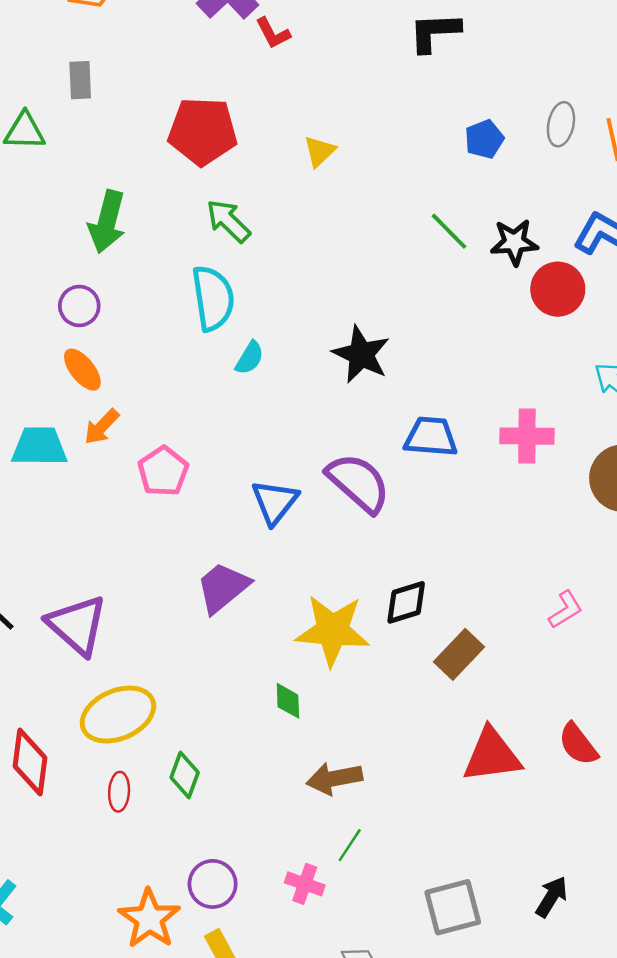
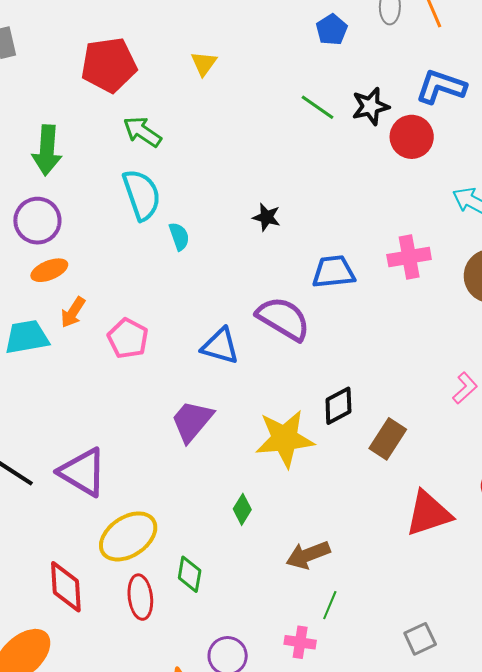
purple circle: (79, 306) -> (37, 221), size x1.4
black star: (361, 354) -> (267, 217), size x0.6
cyan semicircle: (250, 358) -> (179, 236), turned -40
orange ellipse: (82, 370) -> (49, 270), turned -63
blue triangle: (275, 502) -> (220, 346), turned -42
green diamond: (288, 701) -> (242, 509), moved, turned 44
red ellipse: (119, 792) -> (140, 597), size x1.4
gray square: (453, 907) -> (420, 639), size x0.7

